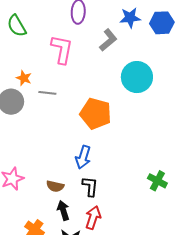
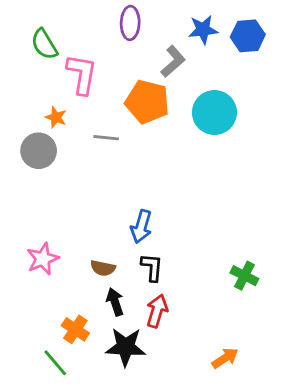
pink L-shape: (62, 49) -> (82, 74), moved
gray line: (47, 93) -> (106, 138), moved
orange pentagon: (96, 114) -> (147, 102), moved
green cross: (157, 181) -> (244, 276), moved

